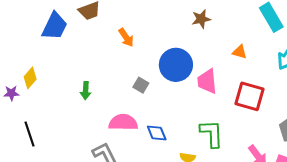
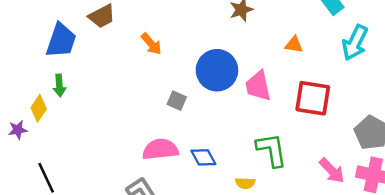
green arrow: (86, 91) -> (59, 86), moved

